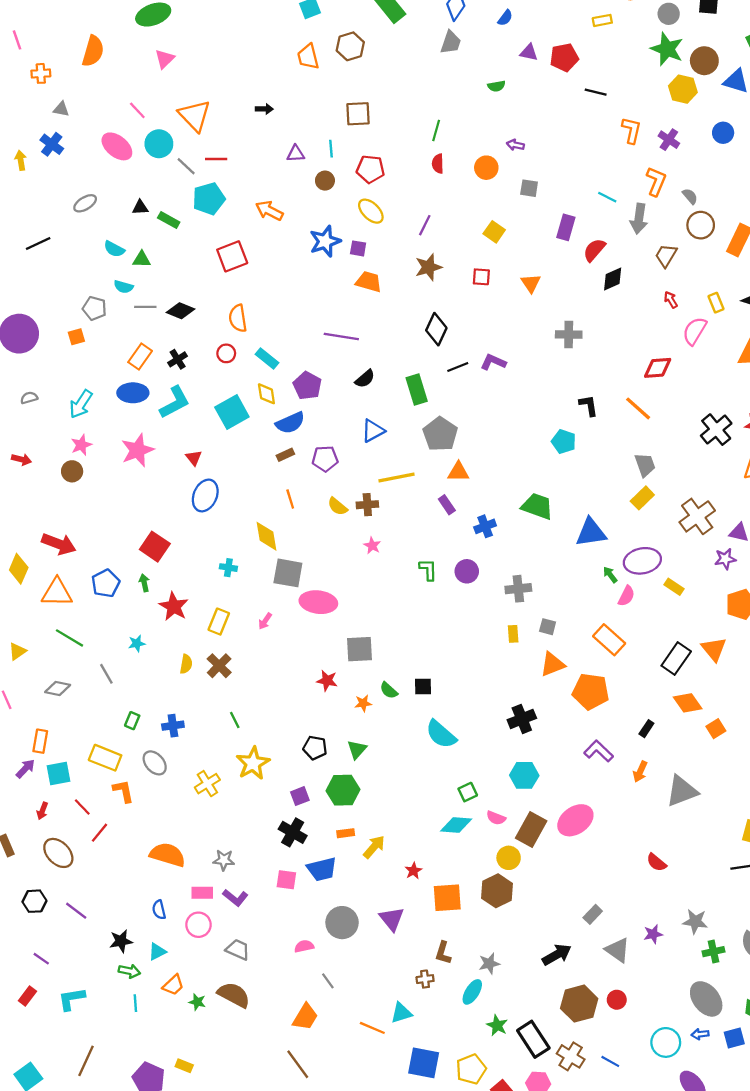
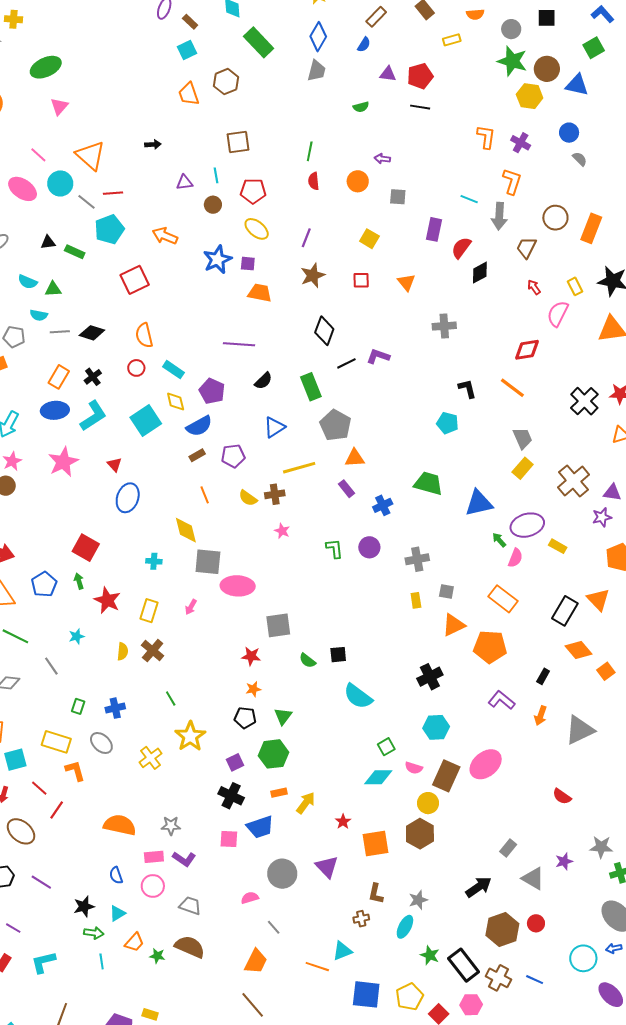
black line: (596, 92) -> (420, 107), moved
gray semicircle: (690, 196) -> (580, 159), moved
orange star: (363, 703) -> (253, 689), moved

